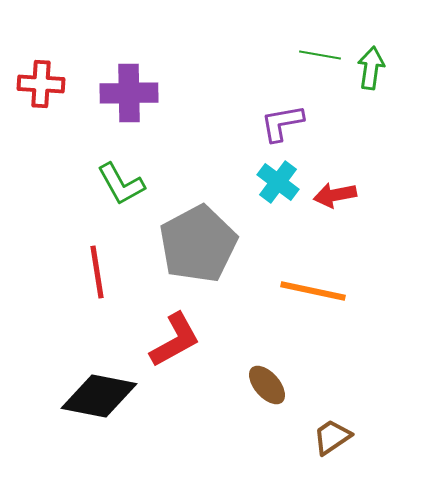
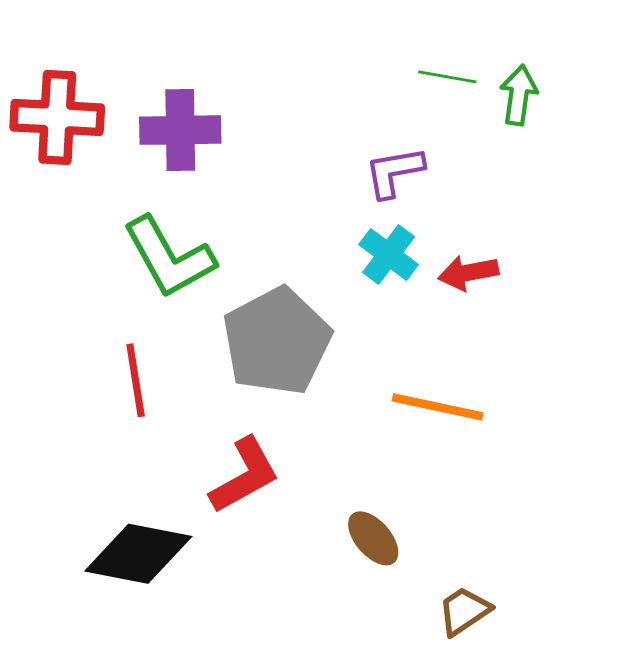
red cross: (41, 84) -> (57, 117), size x1.4
green L-shape: (121, 184) -> (169, 257), size x1.4

